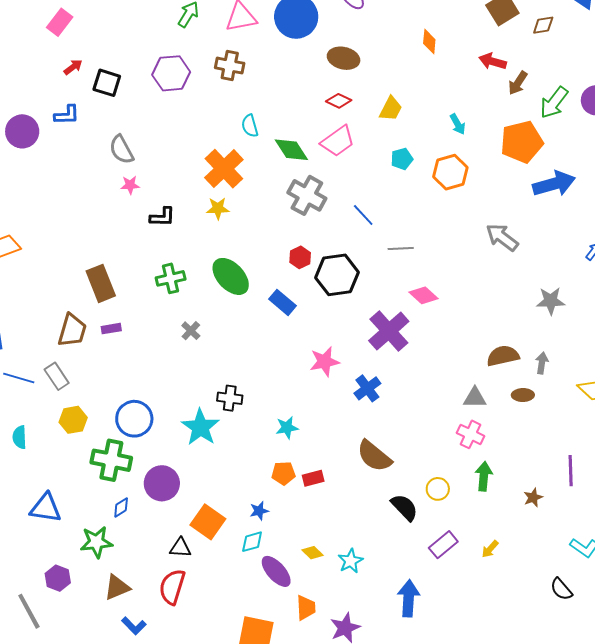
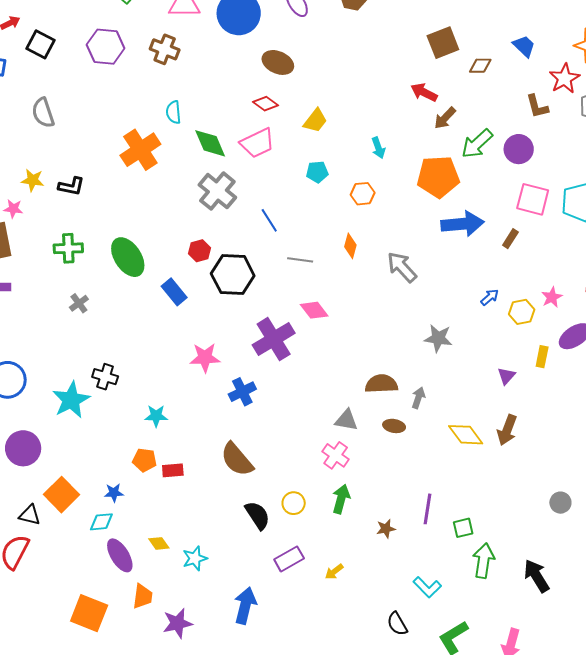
orange diamond: (429, 42) -> (350, 246), moved
orange hexagon: (450, 172) -> (363, 194), size x0.7
pink star: (130, 185) -> (13, 209), moved
yellow star: (218, 208) -> (33, 180), moved

